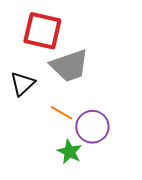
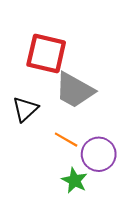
gray trapezoid: (69, 66) -> (75, 90), turned 48

